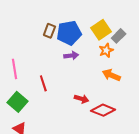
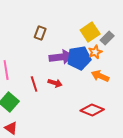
blue pentagon: (69, 33) -> (79, 58), moved
purple arrow: (71, 56) -> (61, 57), size x1.6
red arrow: (81, 99) -> (55, 83), moved

